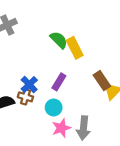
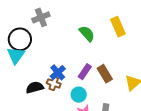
yellow rectangle: (75, 48) -> (118, 27), moved
brown rectangle: (102, 81) -> (105, 74), moved

